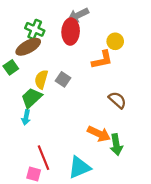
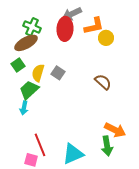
orange L-shape: (102, 60) -> (94, 26), moved
green square: (11, 67) -> (18, 65), moved
brown semicircle: (117, 100) -> (103, 82), moved
orange arrow: (99, 134) -> (115, 130), moved
green arrow: (116, 145) -> (107, 146), moved

